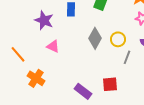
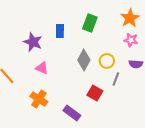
orange cross: (36, 78) -> (39, 99), moved
red square: (110, 84) -> (95, 93), moved, turned 35

